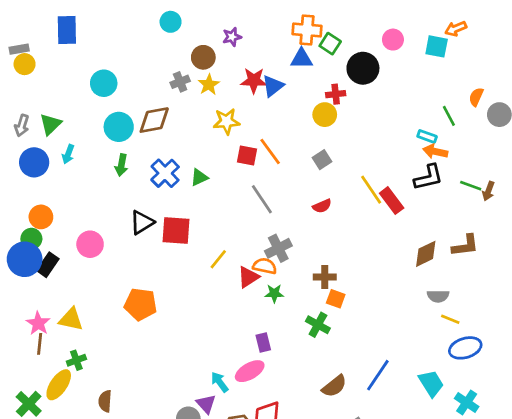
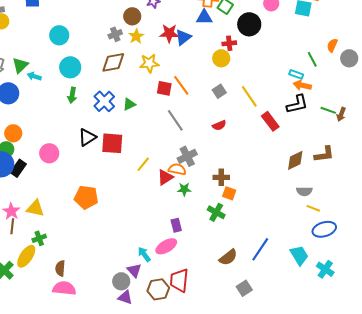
brown diamond: (154, 120) -> (113, 62), moved
cyan arrow: (68, 154) -> (34, 76), moved, turned 88
yellow line: (371, 190) -> (249, 96), moved

